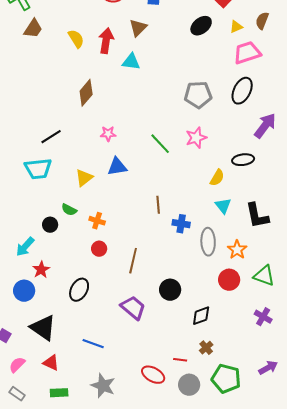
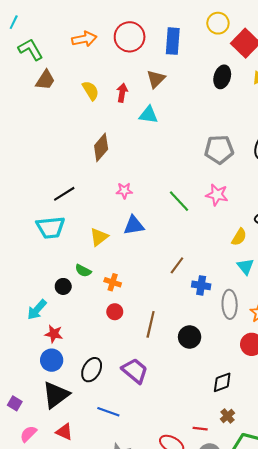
black ellipse: (201, 26) -> (222, 77), turned -35
red arrow: (106, 41) -> (122, 93), size x0.7
pink star: (196, 138) -> (217, 195), turned 30
brown line: (158, 205) -> (177, 265), turned 42
red star: (41, 270) -> (54, 334), turned -30
black ellipse: (79, 290) -> (92, 370), moved
black circle: (170, 290) -> (190, 337), moved
blue circle: (24, 291) -> (52, 360), moved
purple trapezoid: (133, 308) -> (135, 371), moved
black triangle: (43, 328) -> (56, 395), turned 48

